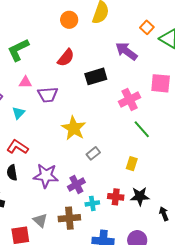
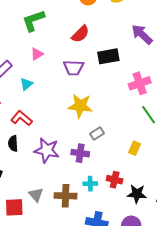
pink triangle: (25, 82) -> (37, 54), turned -40
purple trapezoid: (48, 95) -> (74, 68), moved
yellow star: (74, 128) -> (80, 106), turned -30
purple cross: (76, 184) -> (80, 153), moved, turned 30
black star: (140, 196) -> (137, 194), moved

